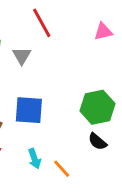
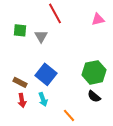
blue square: (29, 110) -> (46, 74), turned 35
cyan arrow: (35, 159) -> (43, 99), moved

